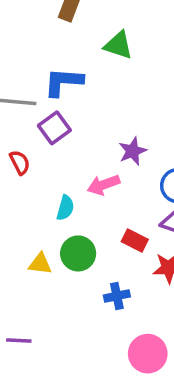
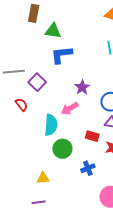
green triangle: (118, 45) -> (53, 31), moved
blue L-shape: (63, 82) -> (62, 55), moved
cyan semicircle: (65, 208) -> (51, 125), size x1.5
yellow triangle: (40, 264) -> (43, 178), moved

